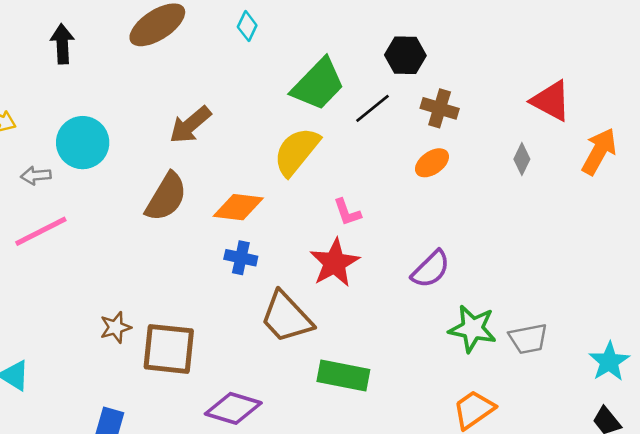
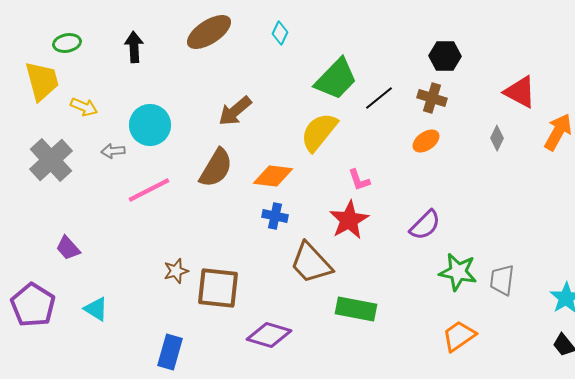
black hexagon: (405, 55) -> (445, 56), moved
pink line: (41, 231) -> (149, 190), moved
gray trapezoid: (528, 339) -> (502, 280), turned 108

